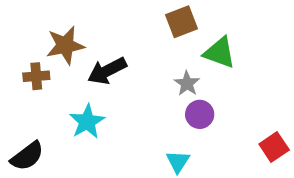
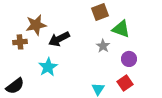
purple circle: (200, 114) -> (129, 59), moved
red square: (274, 147) -> (125, 83), moved

